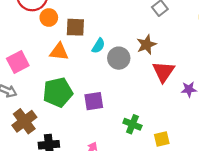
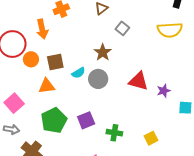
brown star: (146, 45) -> (103, 52), moved
cyan semicircle: (98, 46) -> (78, 73), turned 40
red triangle: (163, 72) -> (139, 81), turned -35
green cross: (132, 124) -> (114, 133), moved

